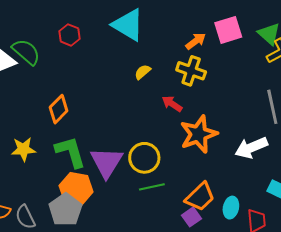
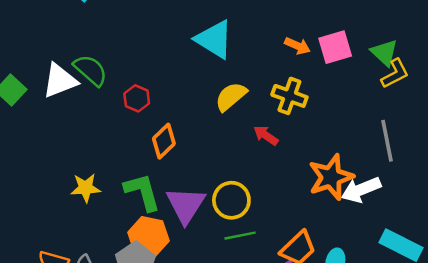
red hexagon: (70, 35) -> (137, 98), moved
orange arrow: (196, 41) -> (297, 46), moved, turned 60
yellow semicircle: (143, 72) -> (231, 97), size x1.6
orange diamond: (59, 109) -> (164, 141), moved
orange star: (199, 134) -> (331, 177), moved

